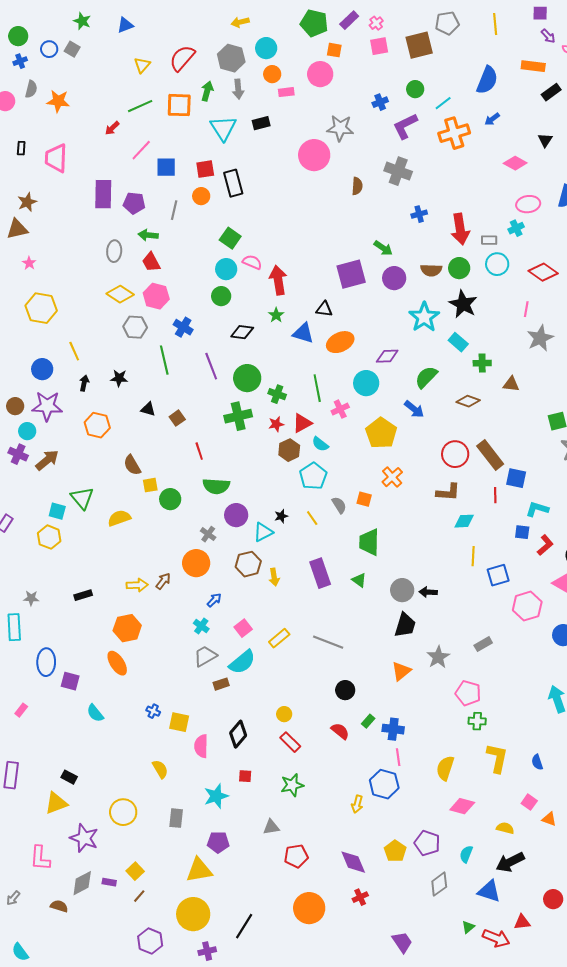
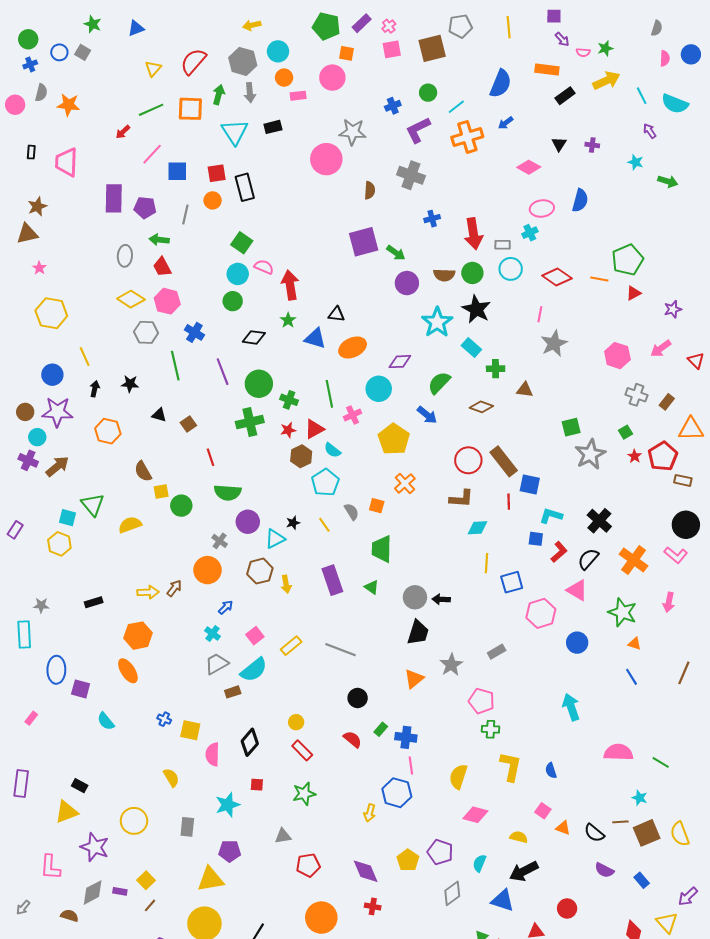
purple square: (351, 274) -> (364, 242), moved
red cross: (360, 897) -> (373, 906), turned 35

